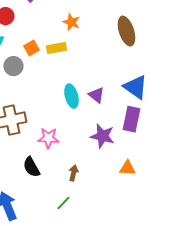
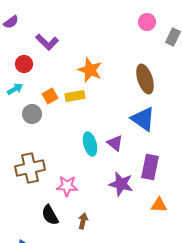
orange star: (71, 22) -> (90, 70), size x1.4
blue triangle: (135, 87) -> (143, 119), moved
orange triangle: (127, 168) -> (159, 205), moved
brown arrow: (73, 173) -> (83, 221), moved

